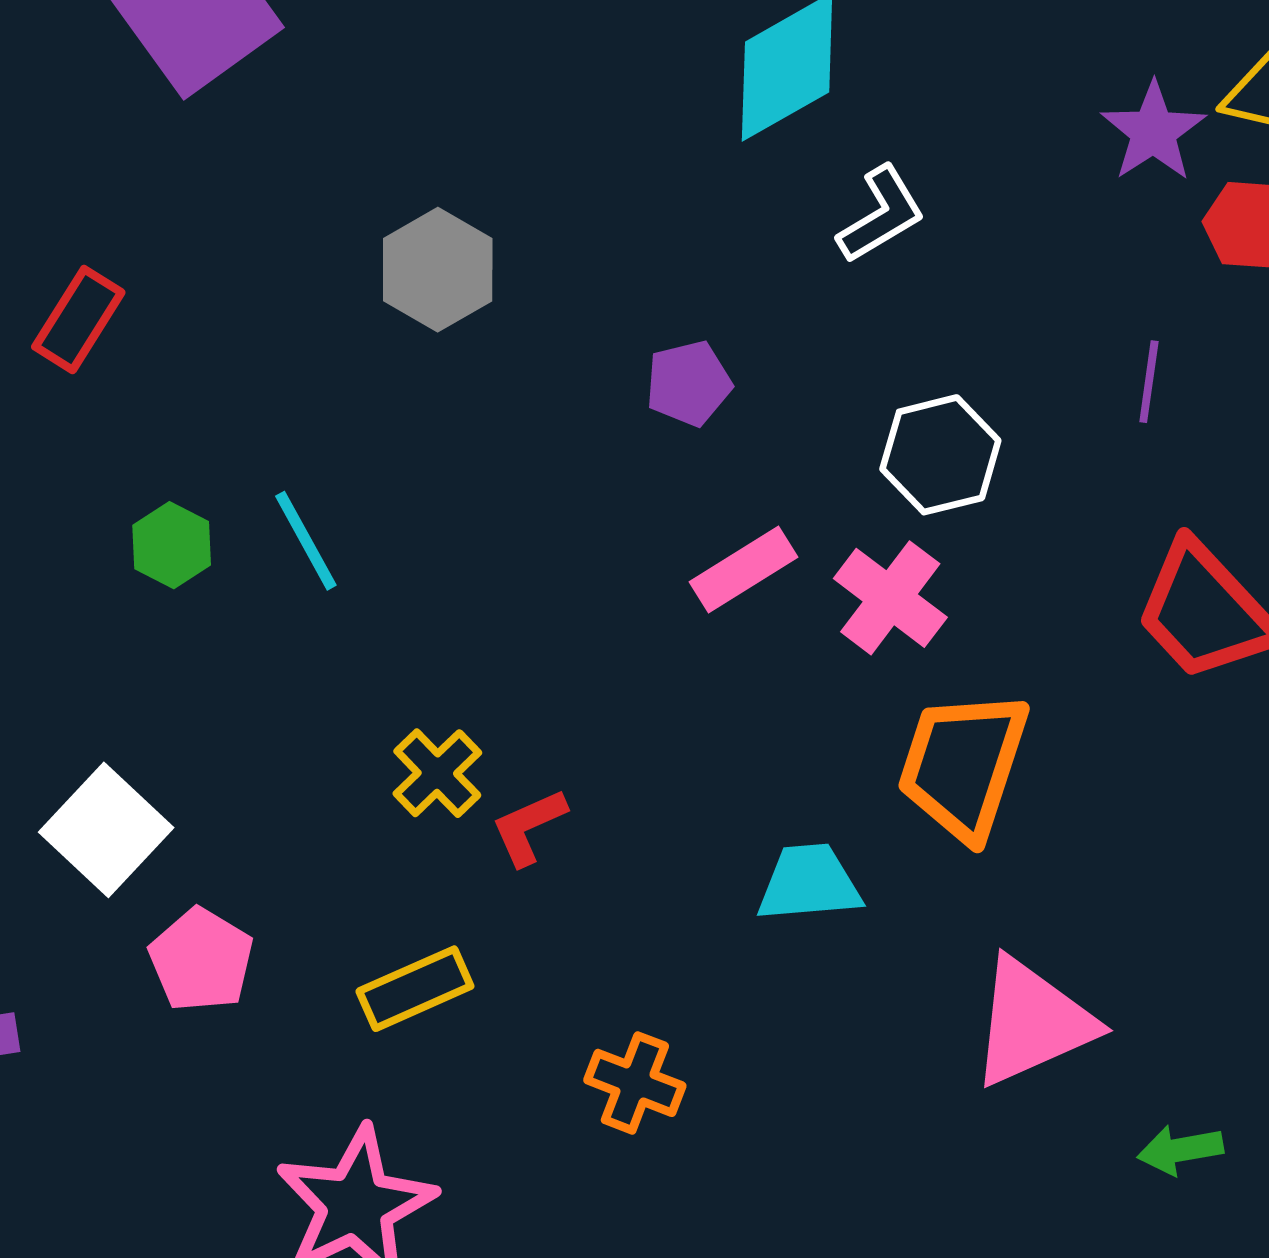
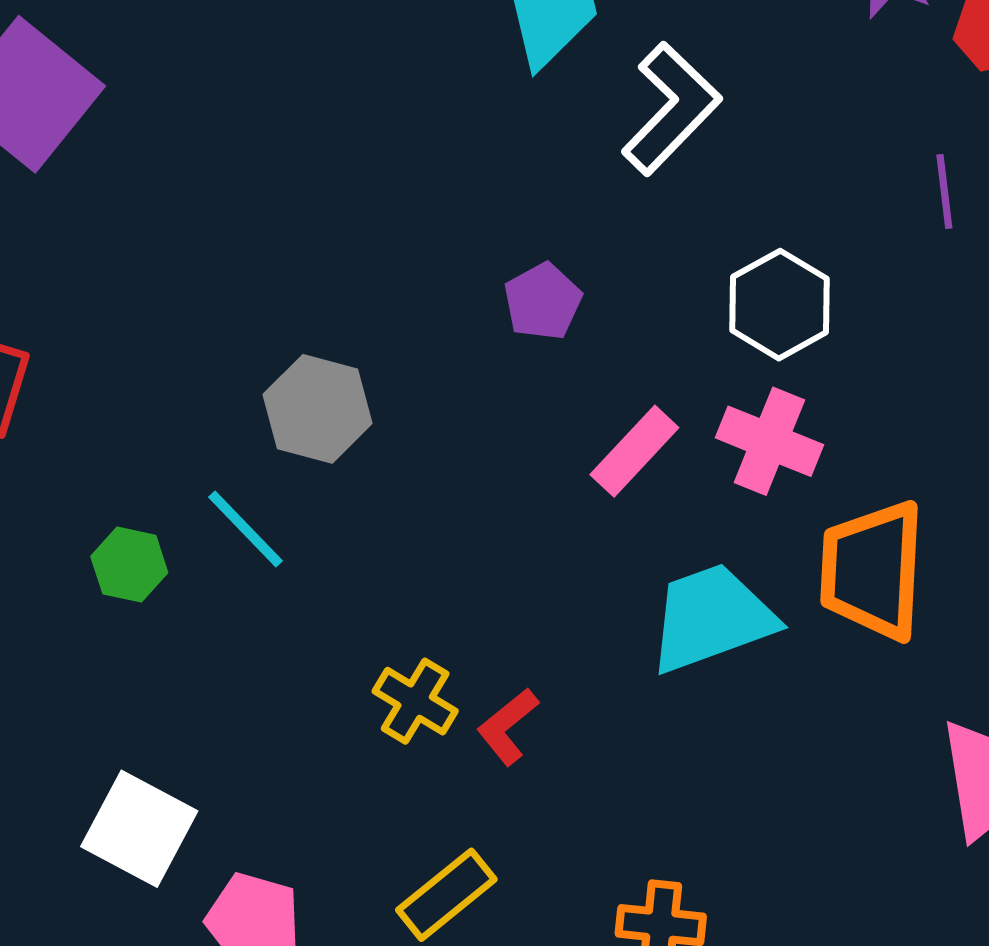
white L-shape: (881, 215) -> (671, 109), size x1.4
gray hexagon: (438, 270) -> (318, 409), moved
cyan trapezoid: (809, 883) -> (711, 618), moved, size x1.4

